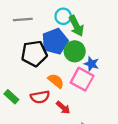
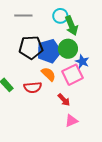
blue pentagon: (55, 41) -> (49, 51), moved
pink square: (82, 79) -> (72, 75), turned 30
red arrow: (63, 108) -> (64, 100), moved

